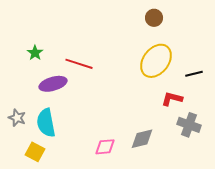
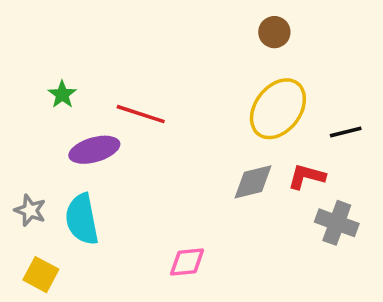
gray diamond: (142, 139) -> (253, 182), moved
yellow square: (35, 152) -> (41, 275), moved

